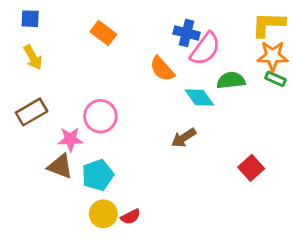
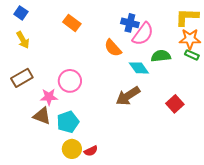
blue square: (30, 19) -> (21, 13), turned 32
brown arrow: (184, 138) -> (128, 96), size x1.4
red square: (251, 168) -> (175, 104), moved

